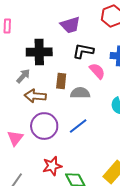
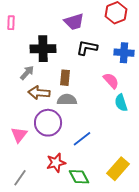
pink semicircle: (97, 71) -> (111, 81), moved
gray semicircle: (80, 93) -> (67, 100), moved
blue line: (78, 126) -> (82, 139), moved

